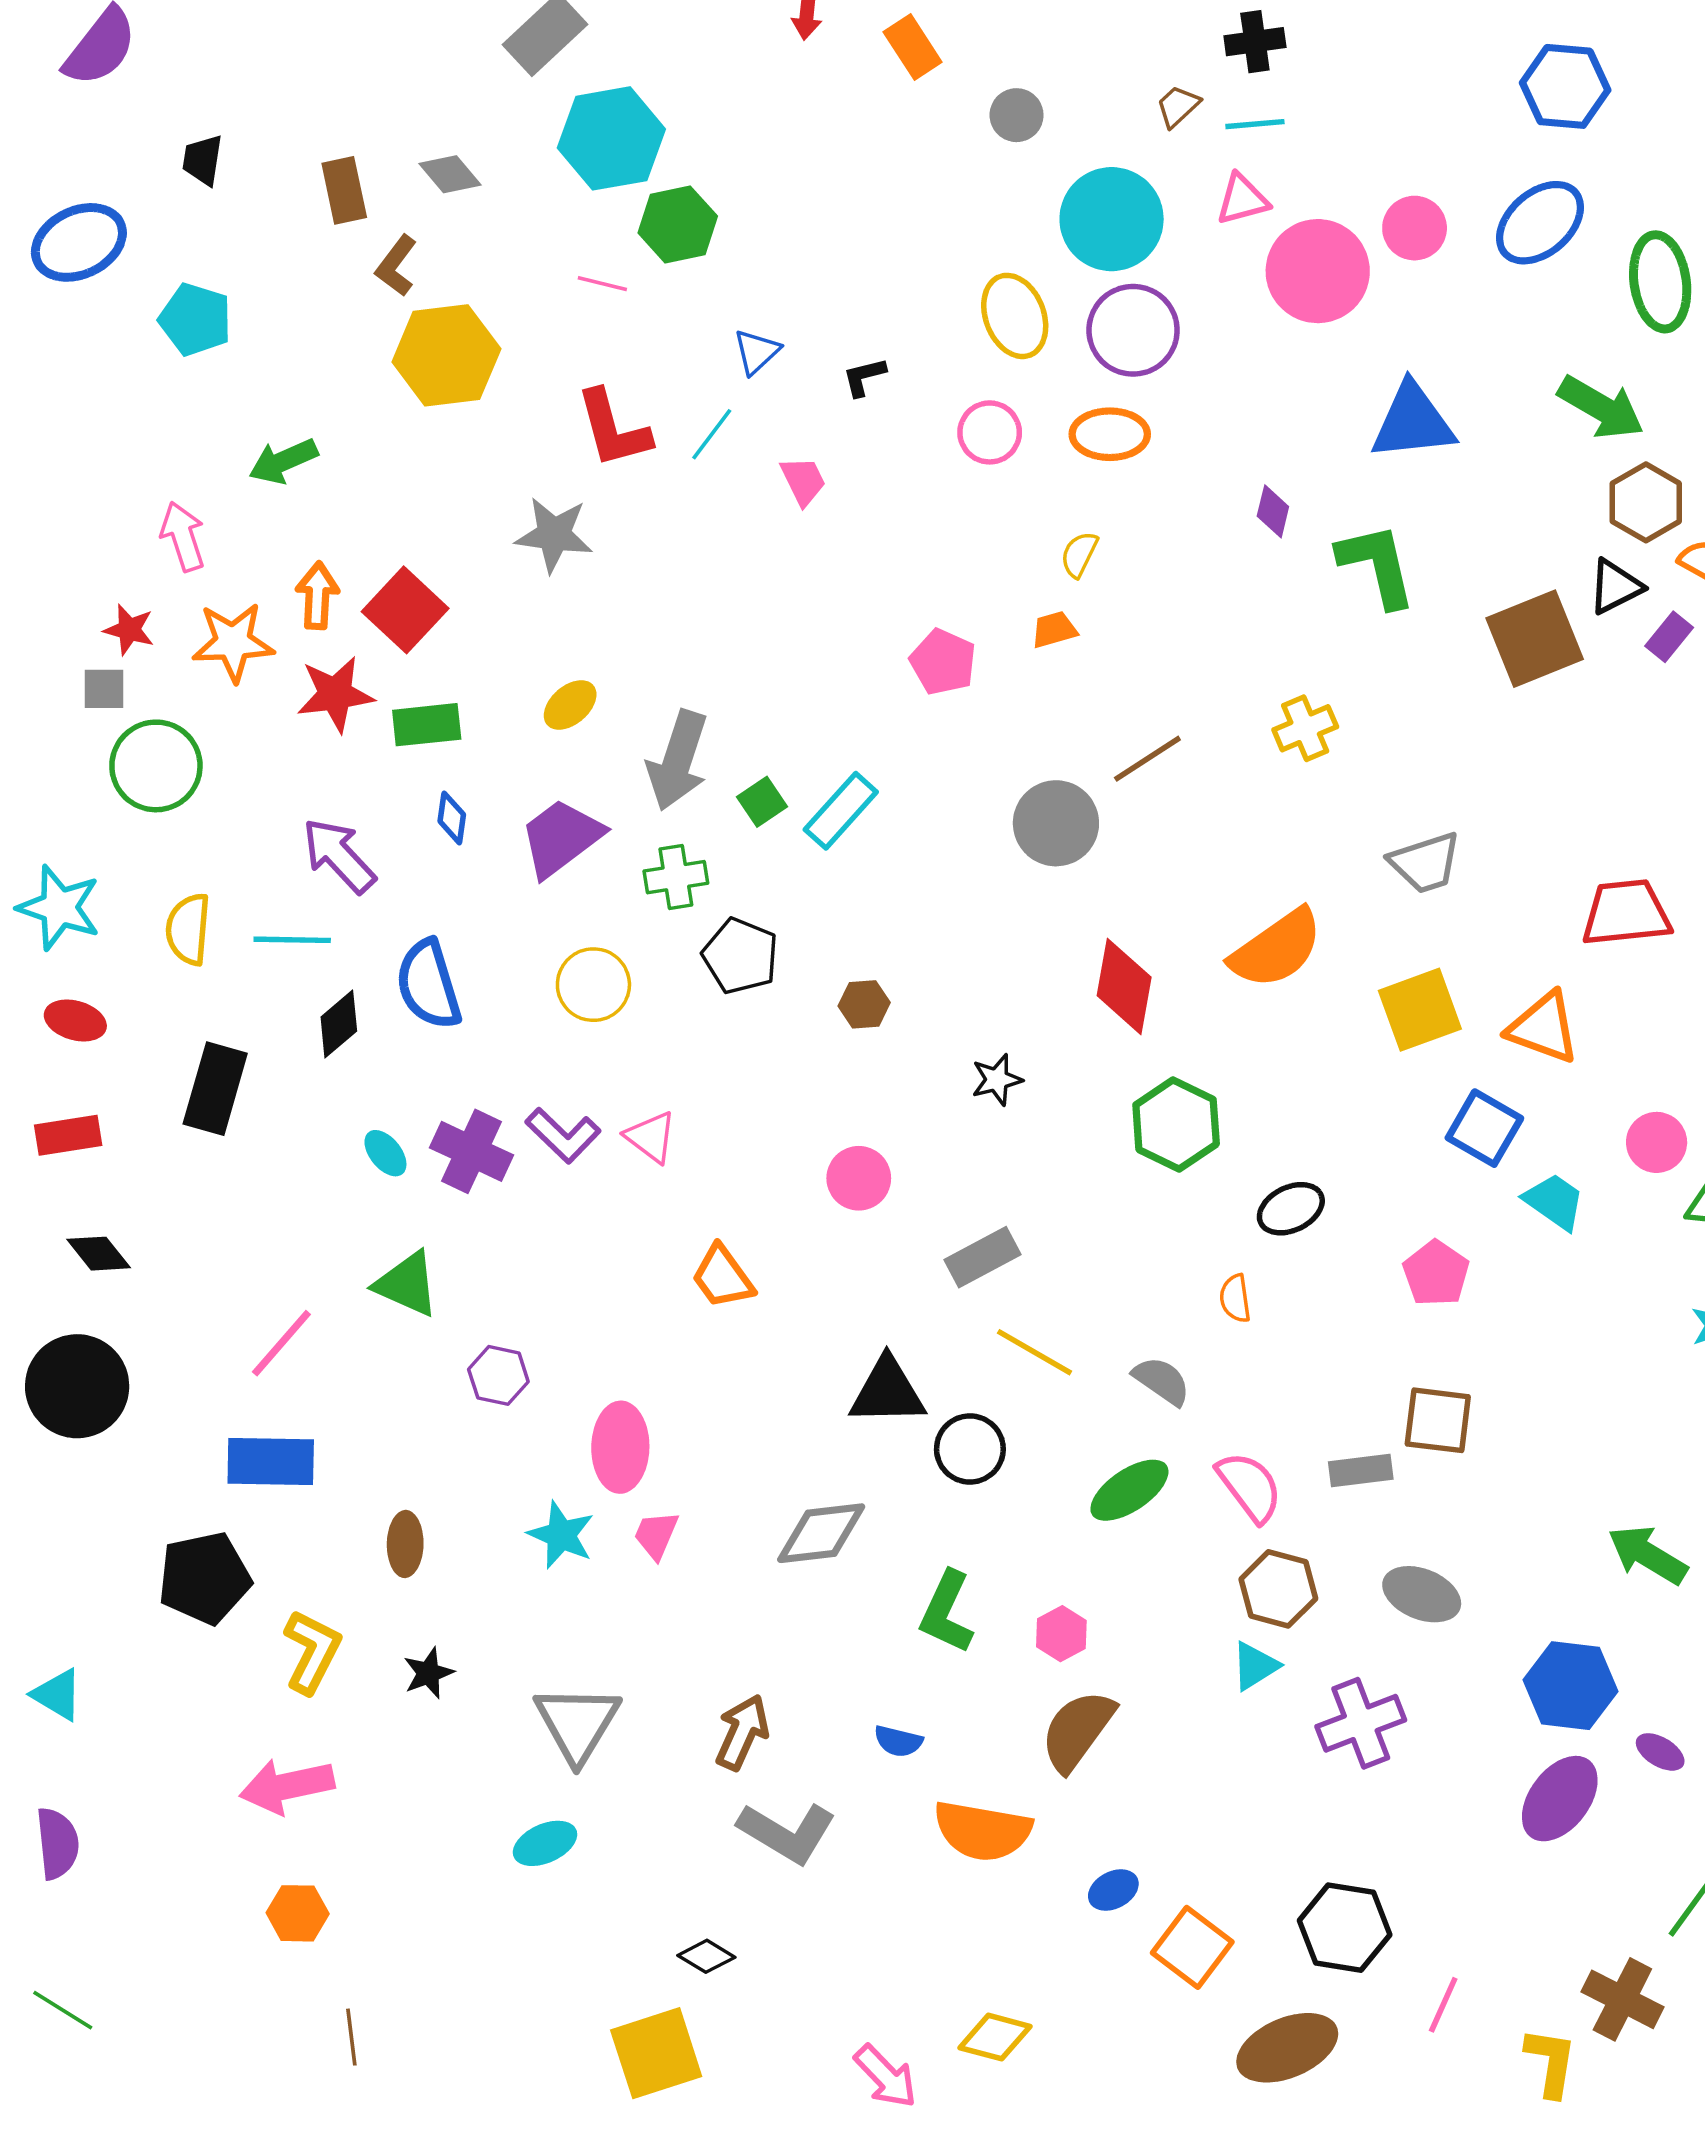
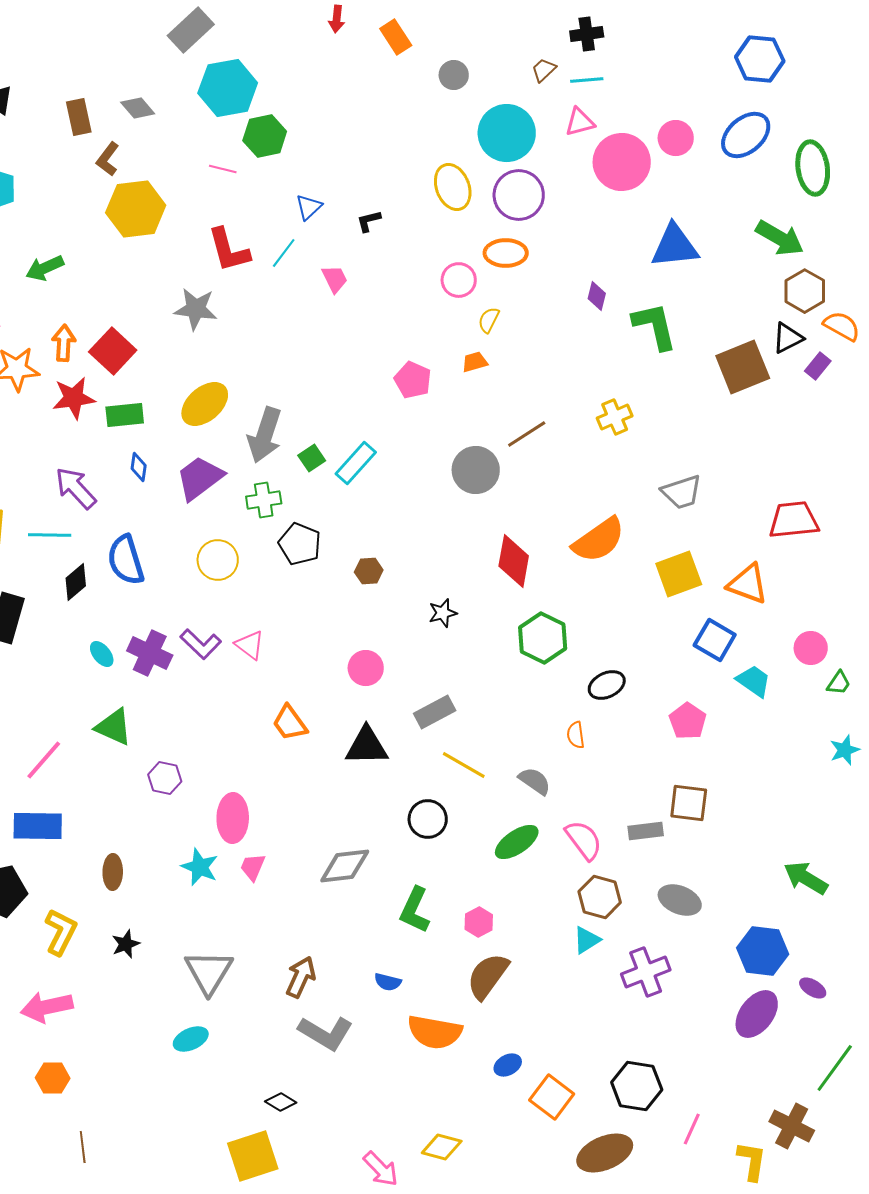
pink circle: (990, 432) -> (459, 280), moved
yellow ellipse: (570, 705) -> (205, 404), size x1.6
black triangle: (887, 1392) -> (367, 746), moved

